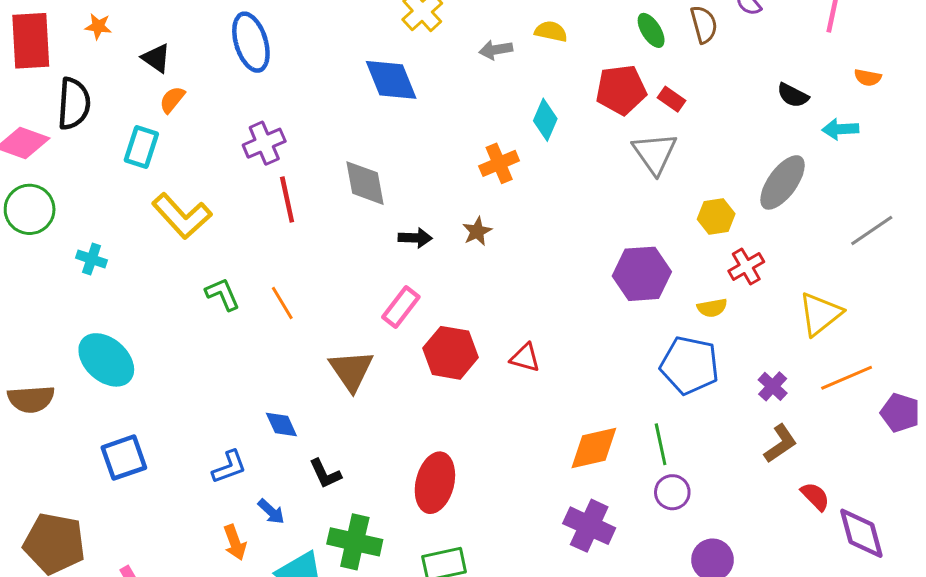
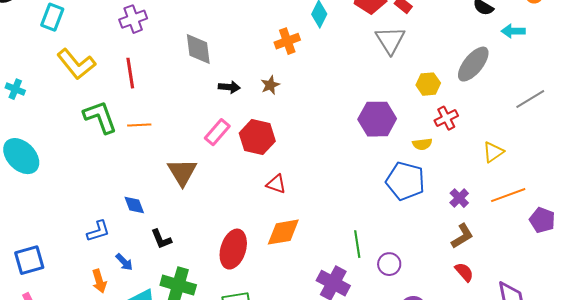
red line: (287, 200) -> (130, 73), moved
green L-shape: (223, 294) -> (100, 117), size x1.5
orange line: (282, 303) -> (139, 125), turned -65
yellow triangle: (820, 314) -> (493, 152), size x0.7
red hexagon: (450, 353) -> (257, 137), moved
red triangle: (525, 358) -> (276, 184), moved
green line: (661, 444) -> (357, 244), moved
orange diamond: (594, 448) -> (283, 232), moved
blue square: (124, 458) -> (29, 260), moved
red semicircle: (815, 496) -> (464, 272), moved

